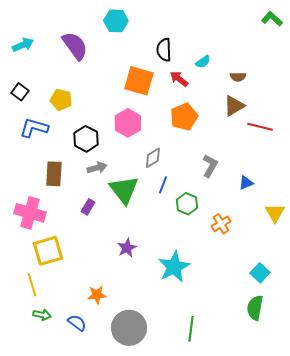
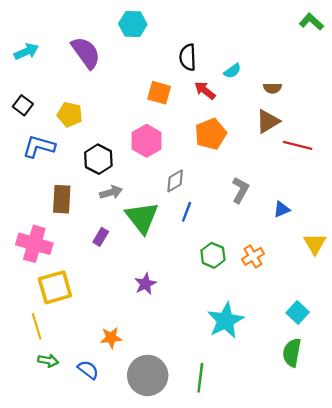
orange square: (139, 81) -> (159, 93), size x0.7
green hexagon: (187, 204) -> (213, 255), moved
cyan star: (174, 267) -> (226, 321), moved
green line: (191, 329) -> (200, 378), moved

